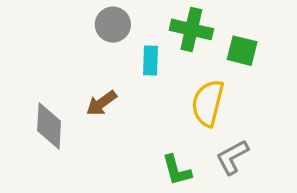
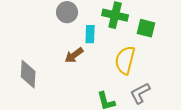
brown arrow: (101, 103) -> (74, 55), moved

